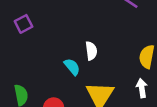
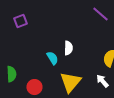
white arrow: (142, 88) -> (102, 81), turned -40

